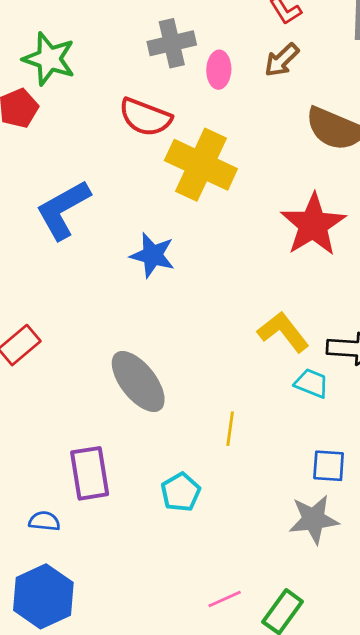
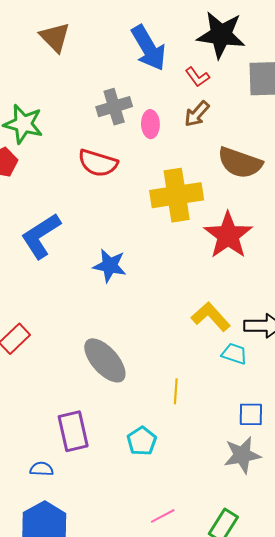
yellow cross: (201, 165) -> (177, 195), moved, turned -30
pink line: (225, 599) -> (163, 516), moved

